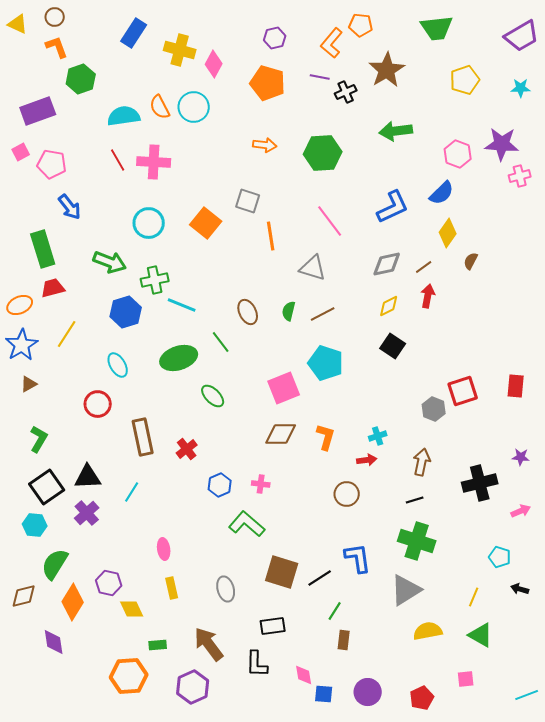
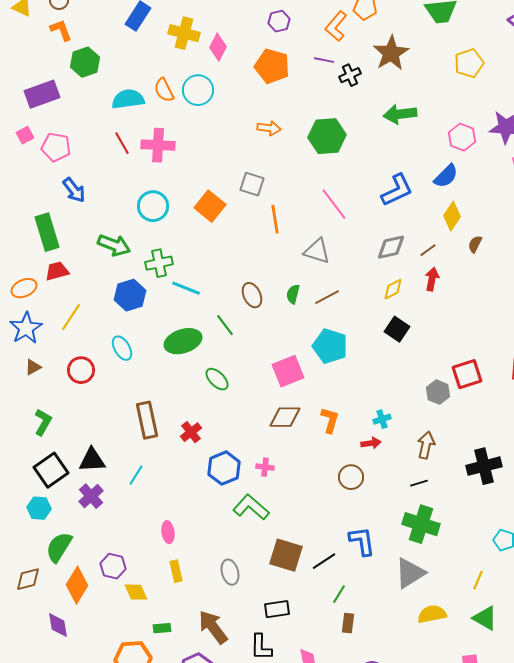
red circle: (98, 404) -> (81, 370), moved
blue hexagon: (220, 485) -> (224, 468), size x1.4

